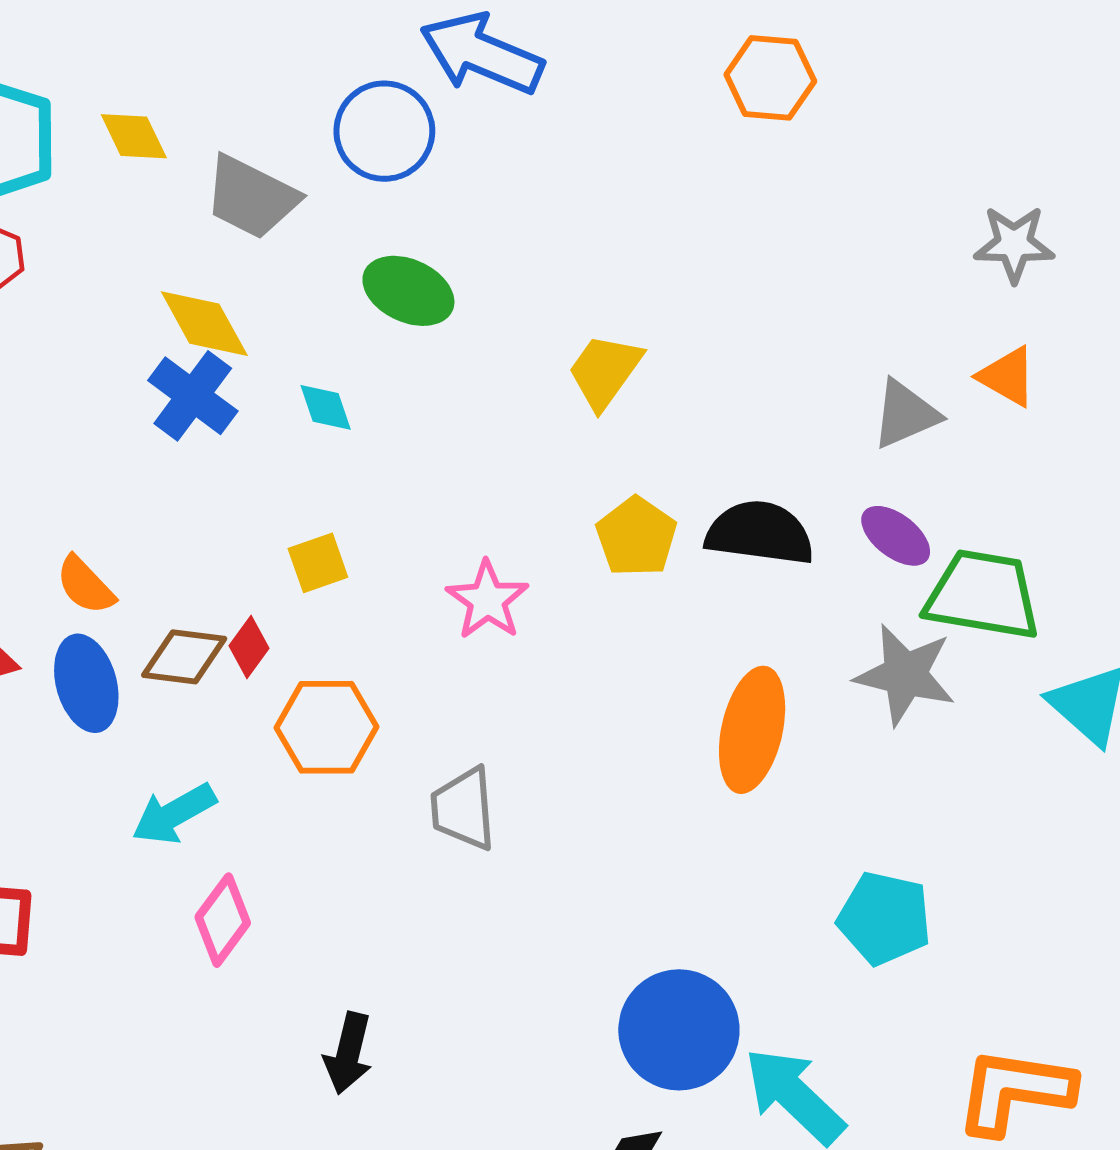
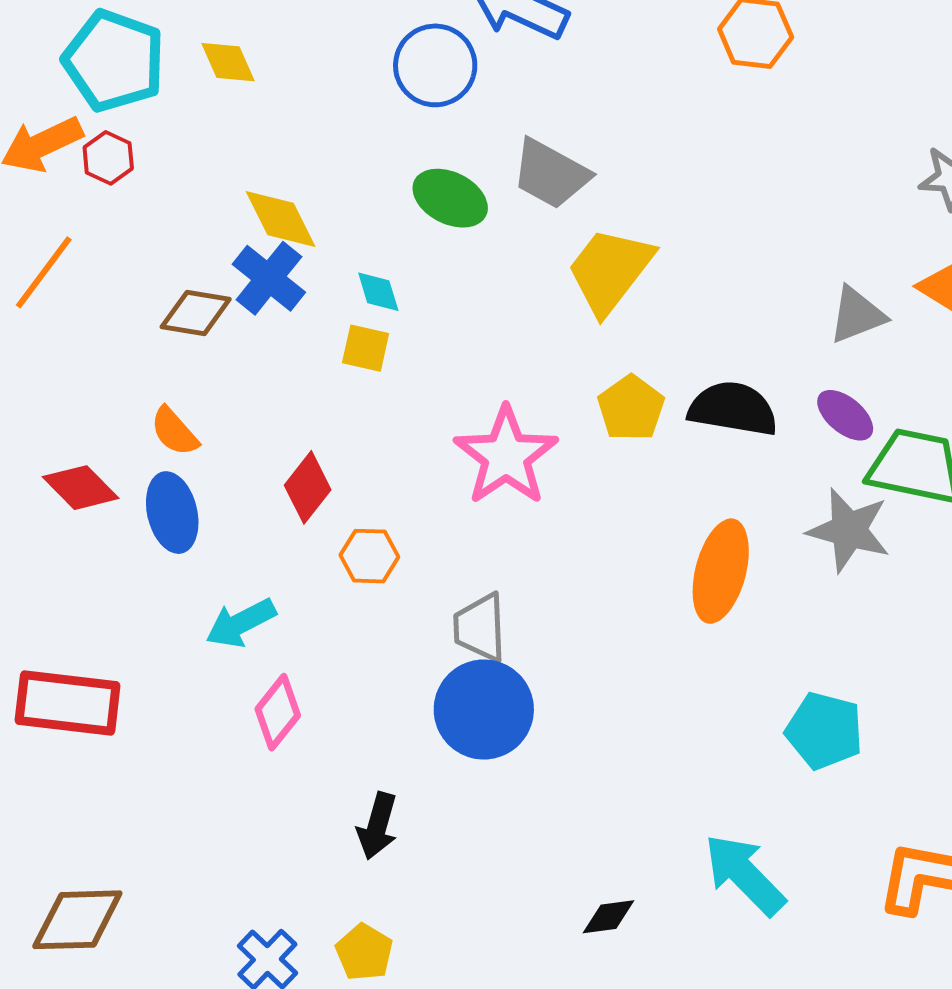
gray trapezoid: (251, 197) -> (551, 174), moved
yellow trapezoid: (605, 371) -> (610, 271), size x1.4
yellow square: (318, 563) -> (366, 348), moved, turned 30
pink star: (487, 600) -> (506, 456), size x1.5
red diamond: (249, 647) -> (308, 487), size x1.4
brown diamond: (184, 657) -> (196, 313), moved
orange hexagon: (326, 727) -> (369, 556), size x0.7
blue circle: (679, 1030) -> (484, 709), moved

